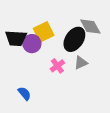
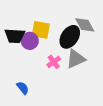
yellow square: (44, 32) -> (41, 30), turned 36
gray triangle: (81, 63) -> (76, 59), size x1.5

